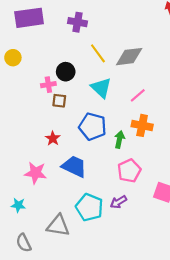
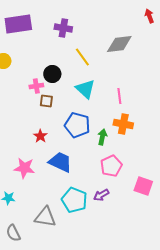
gray diamond: (129, 57) -> (119, 44), moved
pink line: (138, 95) -> (119, 96), turned -56

